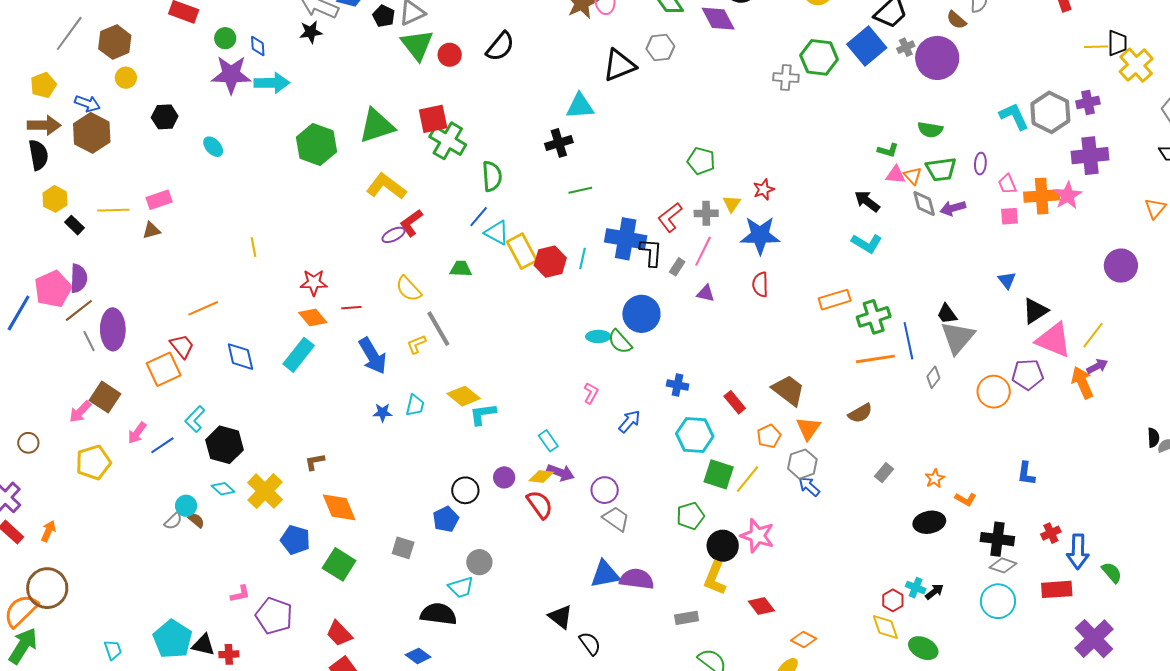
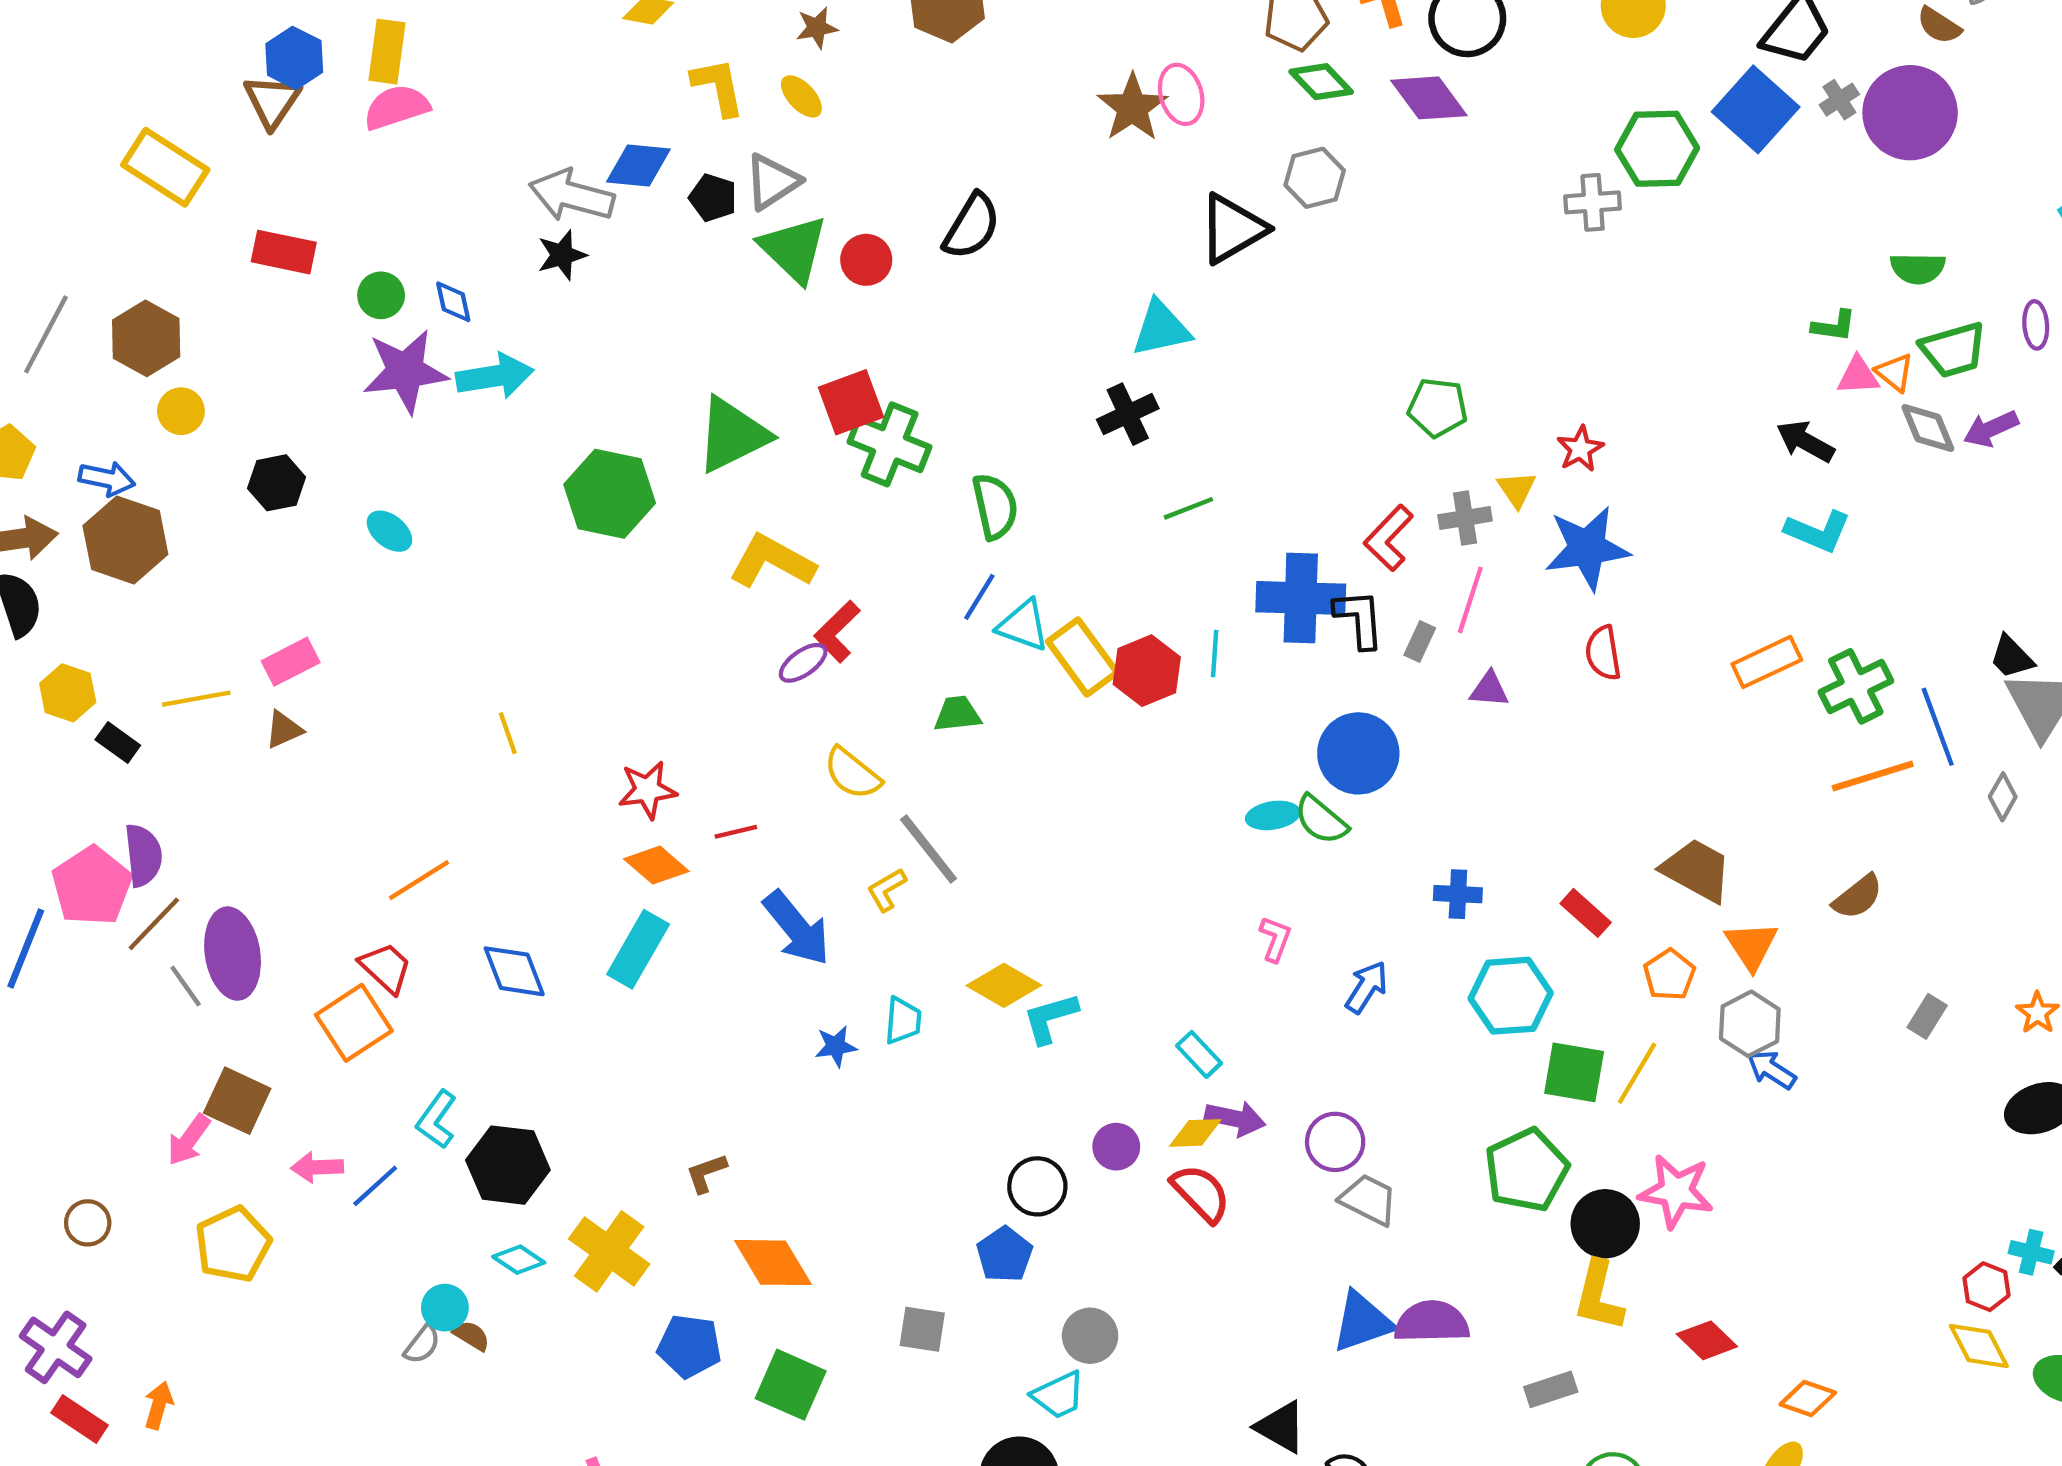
pink arrow: (137, 433) -> (317, 1167), turned 60
green pentagon: (690, 516) -> (1527, 1170), size x1.4

